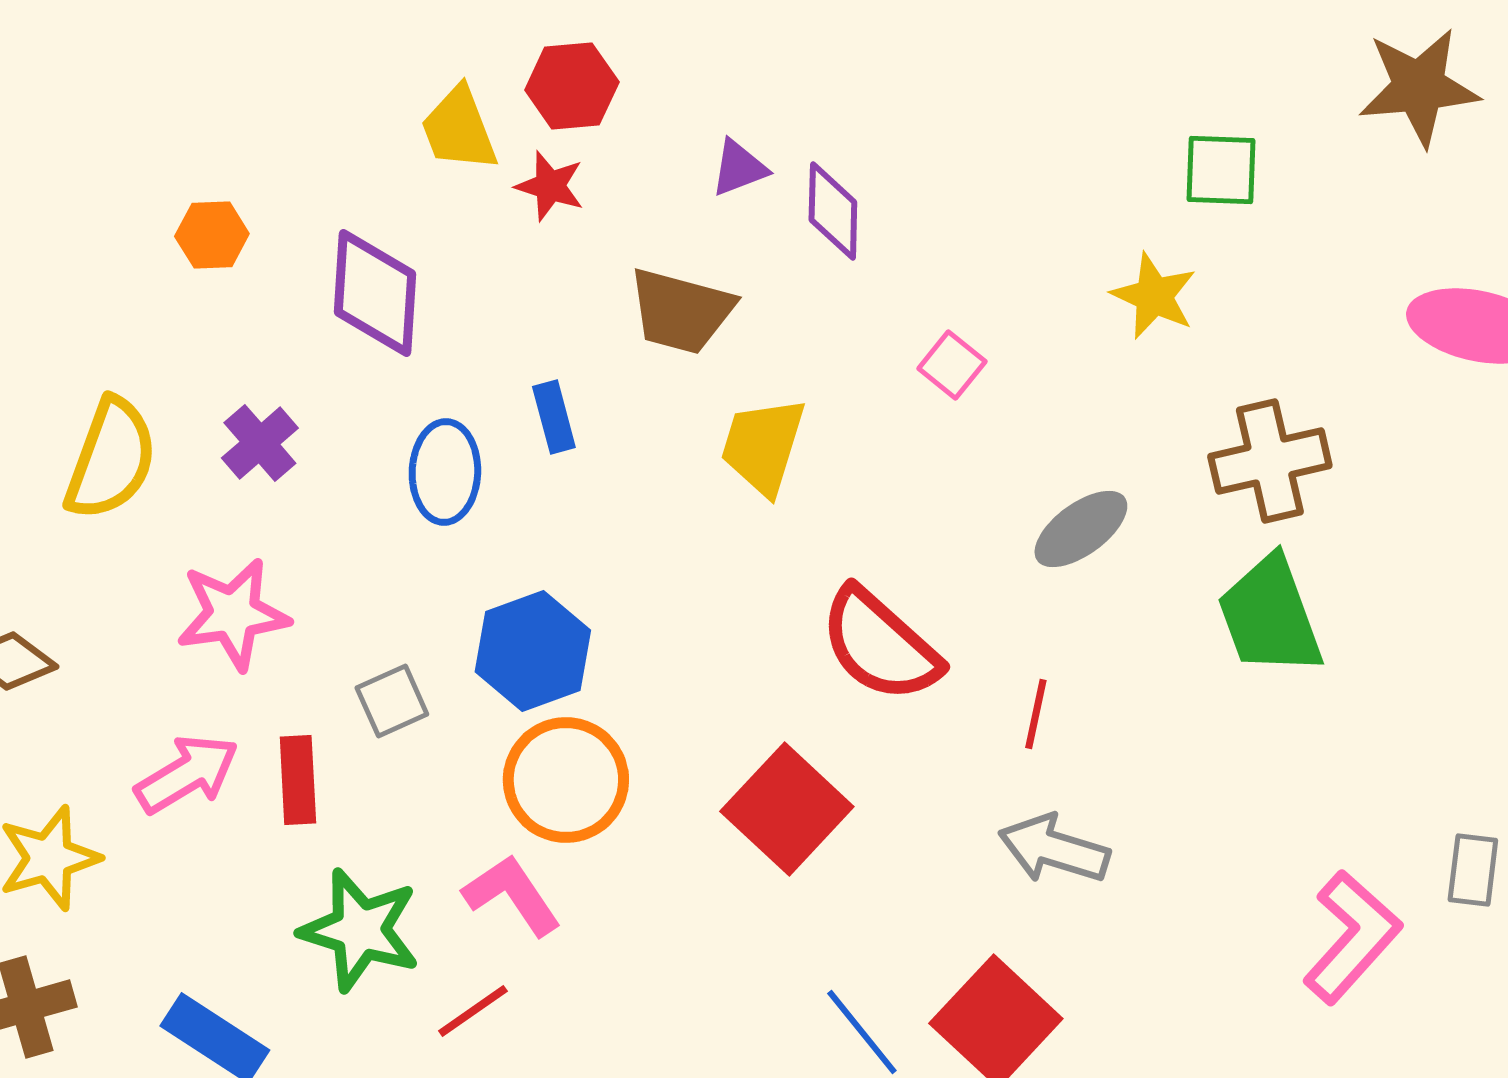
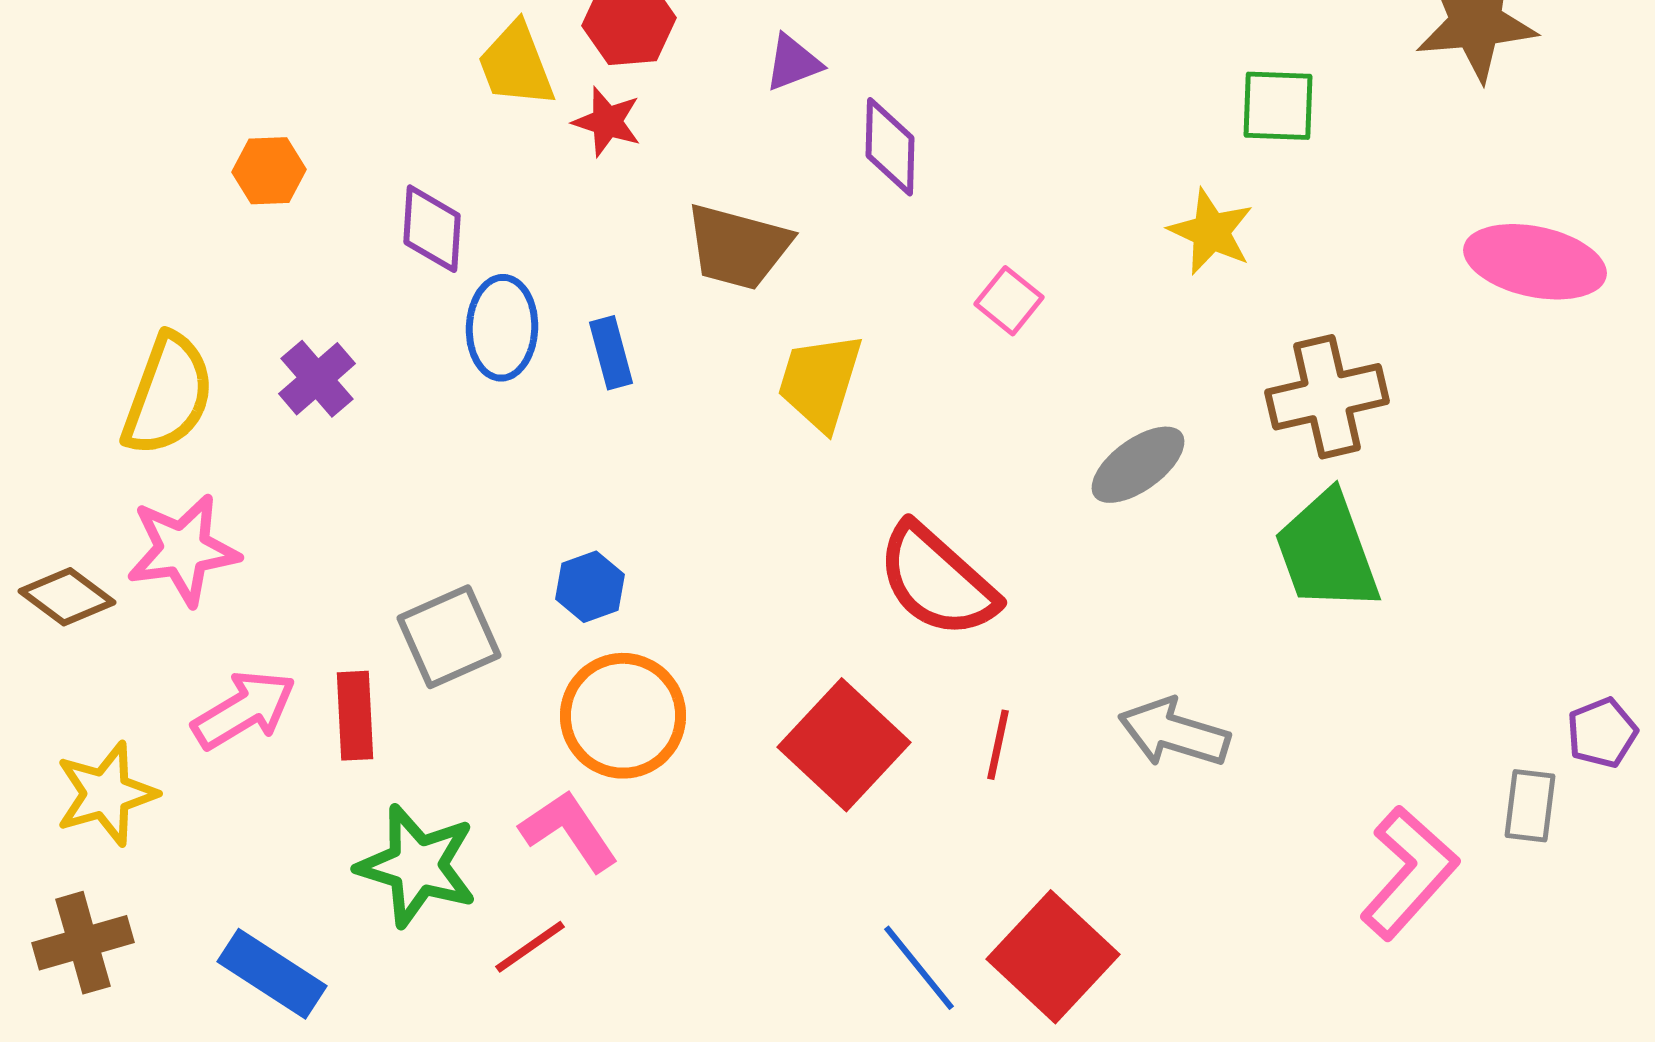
purple triangle: (739, 168) -> (793, 63), moved
purple diamond: (375, 293) -> (432, 229), size x0.7
blue ellipse: (445, 472) -> (502, 328), moved
pink star: (233, 614) -> (183, 550), moved
blue hexagon: (533, 651) -> (590, 587), size x0.6
gray square: (392, 701) -> (449, 637), size x1.4
red line: (1036, 714) -> (998, 745), moved
gray arrow: (1054, 849) -> (1174, 733), moved

